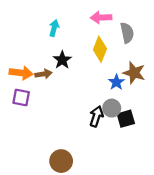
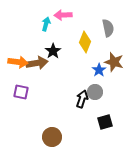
pink arrow: (101, 17) -> (63, 15), moved
brown arrow: (43, 74) -> (37, 63), size x1.5
purple square: (21, 98) -> (21, 92), moved
black square: (126, 119) -> (105, 122), moved

